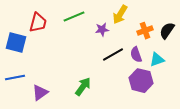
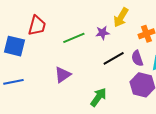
green line: (74, 17) -> (74, 38), moved
green arrow: (83, 87) -> (98, 97), moved
purple triangle: (40, 93) -> (63, 75), moved

